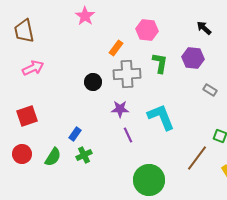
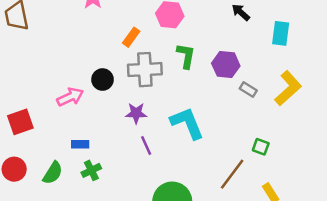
purple hexagon: (193, 58) -> (226, 65), moved
pink arrow: (33, 68) -> (70, 97), moved
blue rectangle: (75, 134) -> (80, 144), turned 56

